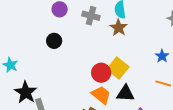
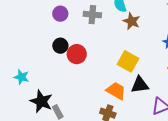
brown star: (119, 28) -> (132, 21), moved
red circle: (101, 73) -> (77, 54), moved

